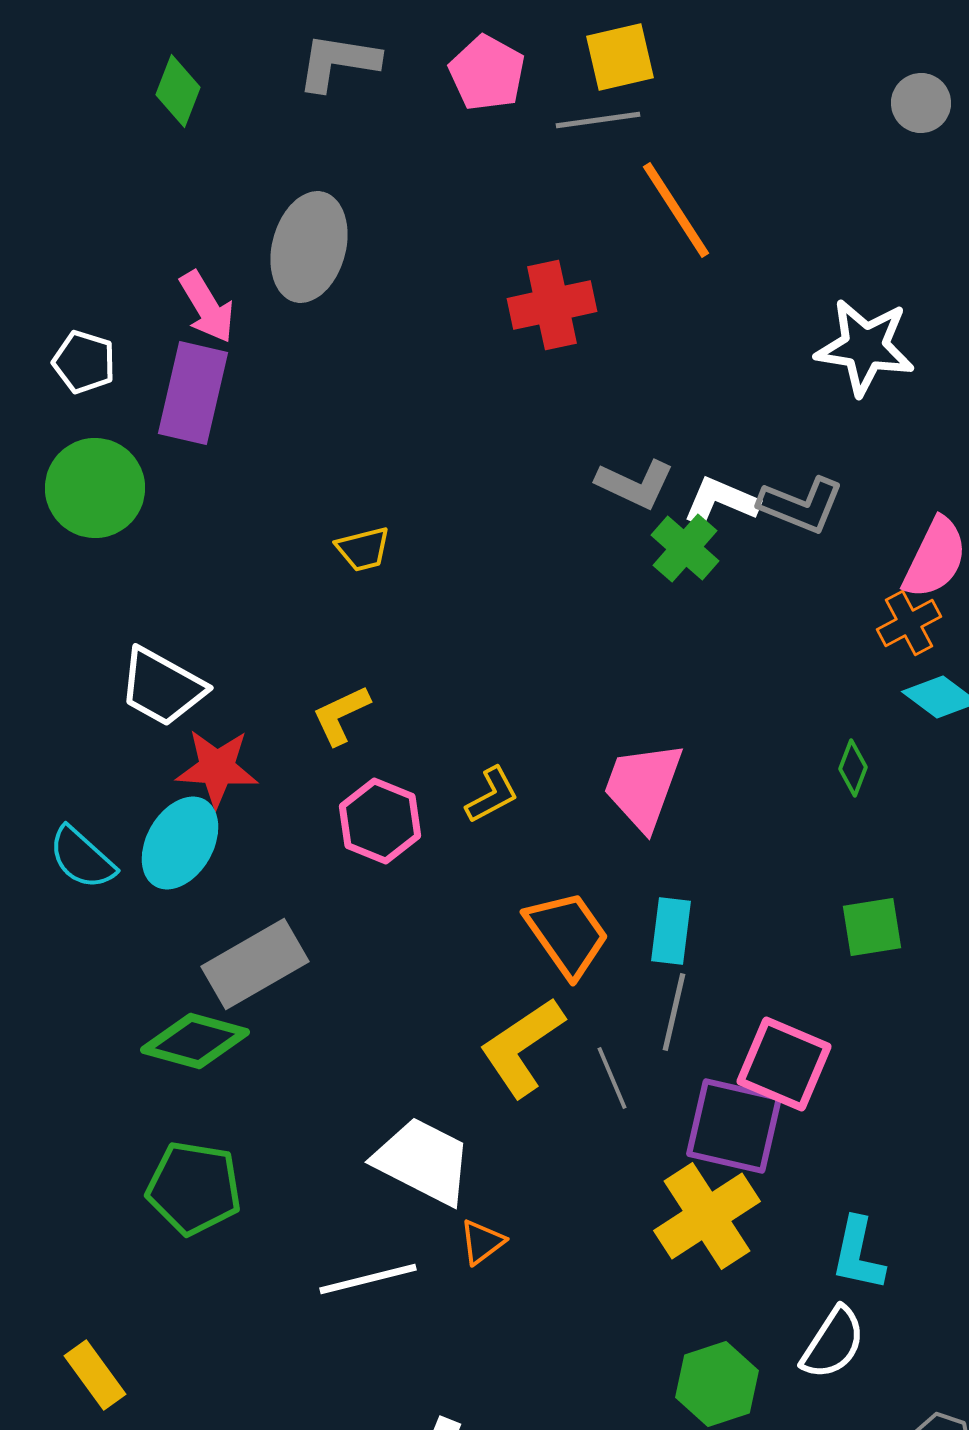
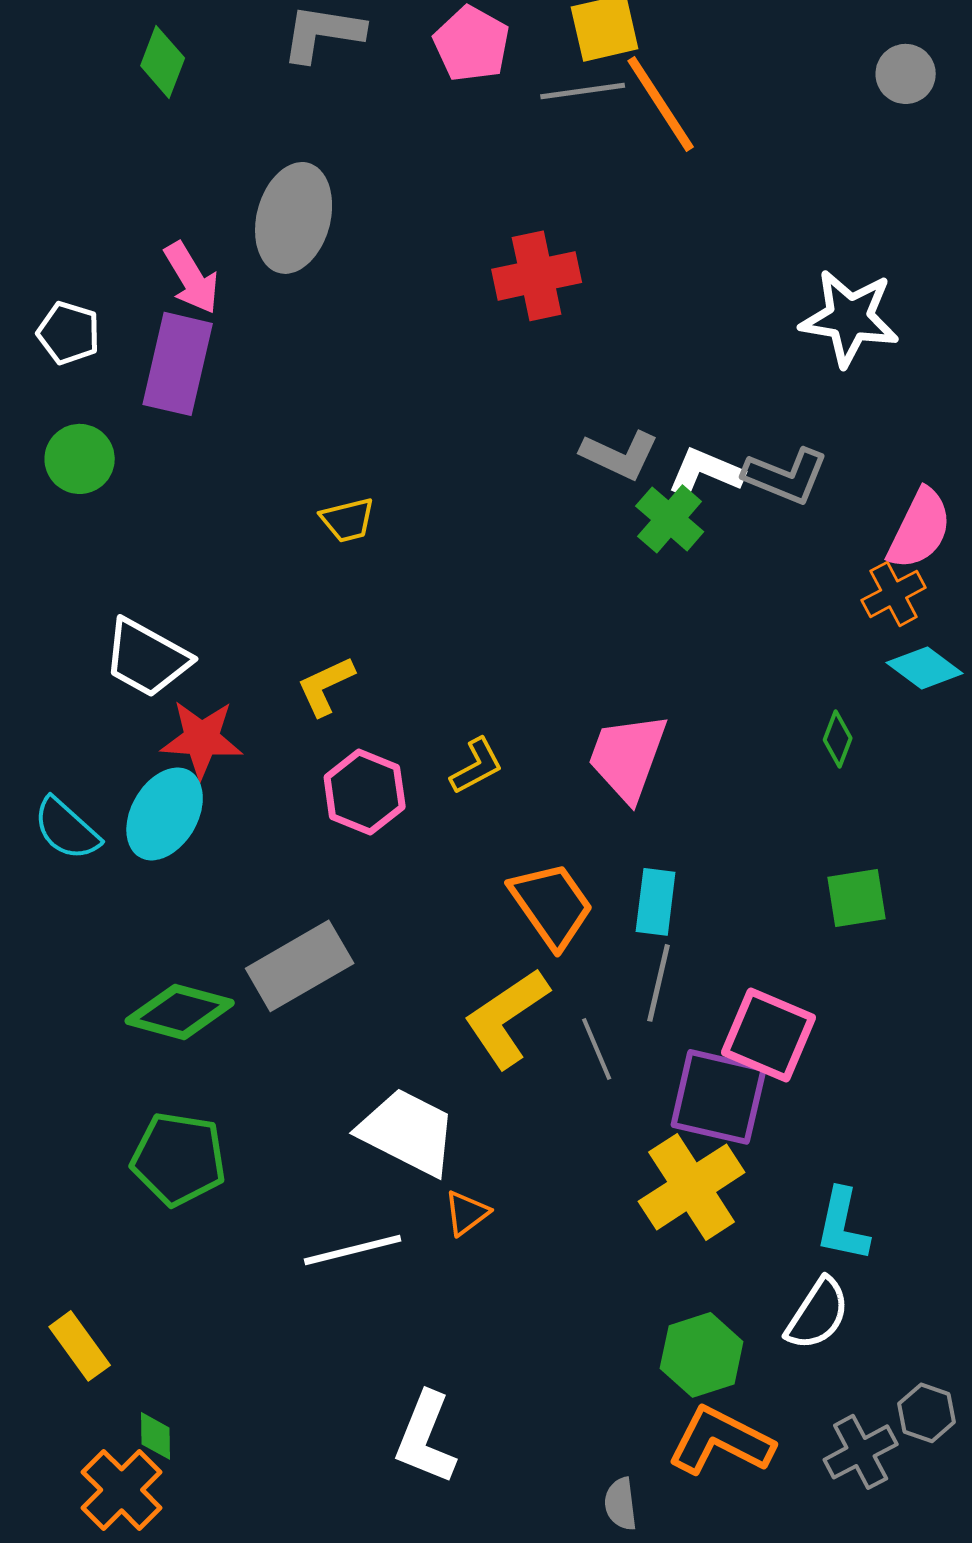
orange line: (676, 210) -> (661, 104), moved
green circle: (95, 488) -> (80, 459), size x0.7
gray rectangle: (255, 964) -> (300, 966), moved

